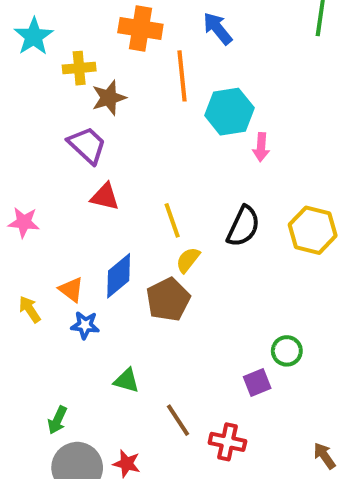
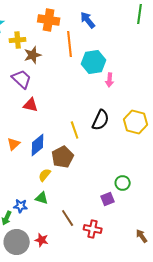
yellow line: (172, 220) -> (75, 130), moved
yellow semicircle: (188, 260) -> (45, 175), moved
orange triangle: (71, 290) -> (14, 144), moved, turned 40
blue star: (85, 325) -> (21, 206), moved

